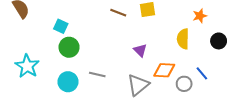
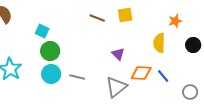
blue line: (202, 73) -> (163, 76), moved
cyan circle: (68, 82) -> (51, 74), moved
gray circle: (184, 84) -> (190, 92), moved

